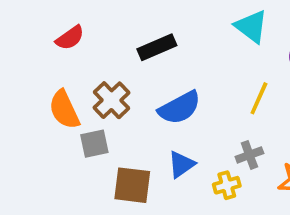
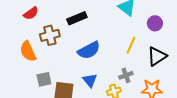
brown cross: (111, 100) -> (50, 35), moved, turned 30
gray square: (94, 144) -> (44, 79), moved
blue triangle: (181, 164) -> (90, 80), turned -35

